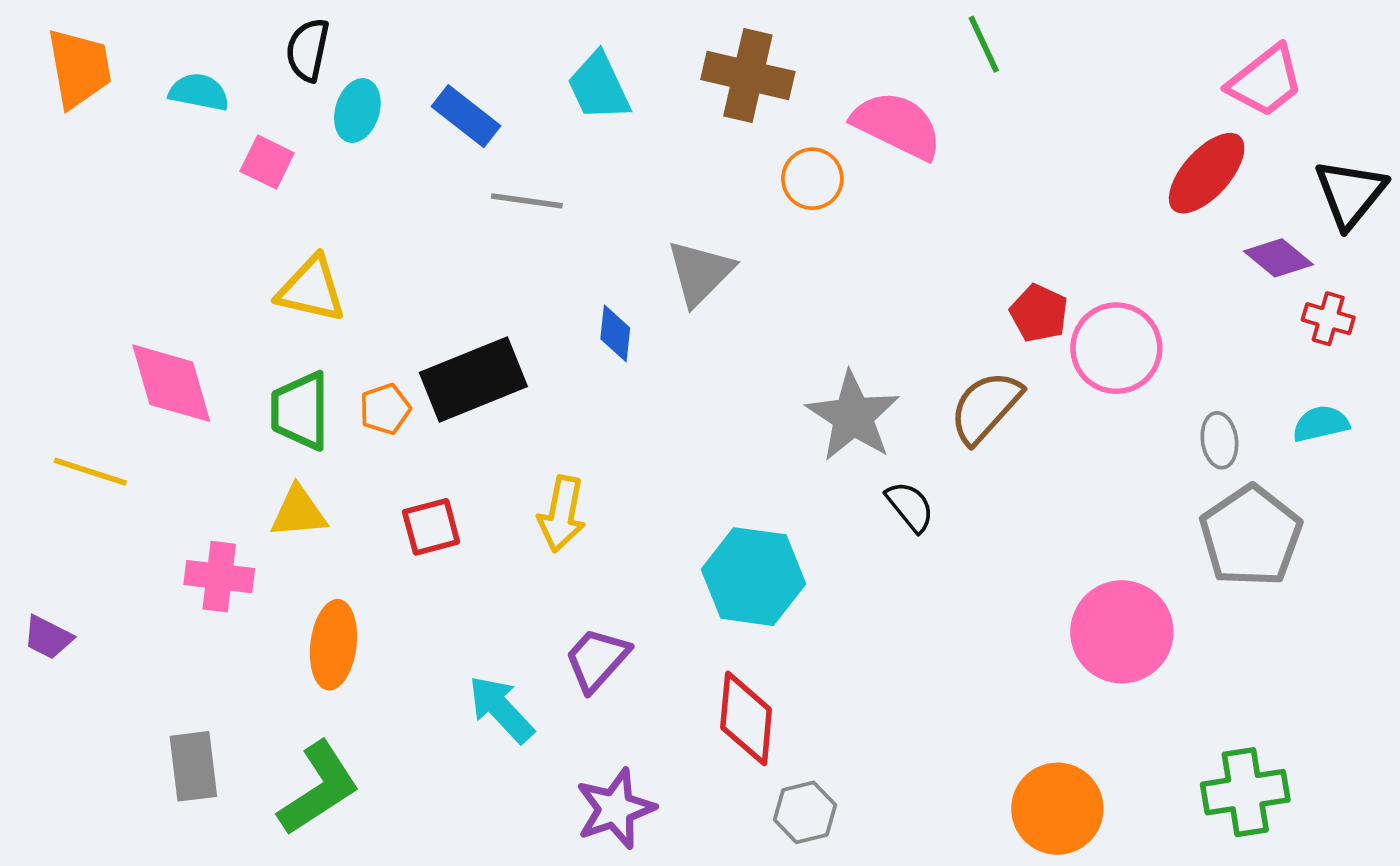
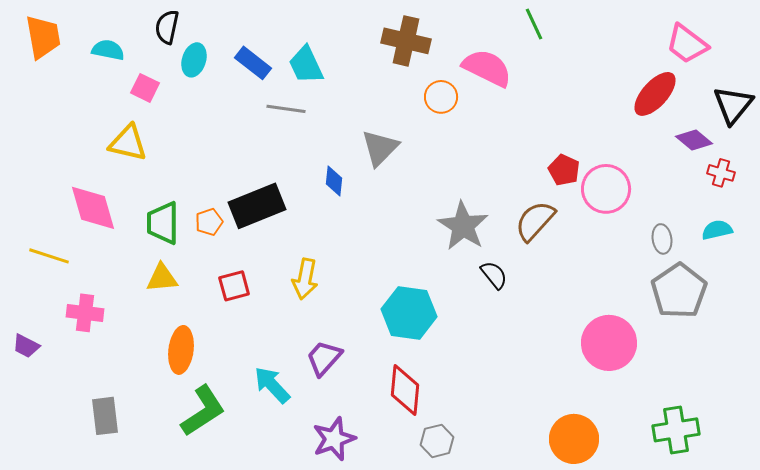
pink trapezoid: (1266, 81) -> (687, 44), turned 75
cyan trapezoid: (599, 87) -> (306, 65), moved
yellow triangle: (311, 289) -> (128, 143), moved
pink cross: (219, 577) -> (85, 313), moved
green L-shape: (319, 788) -> (203, 411), moved

